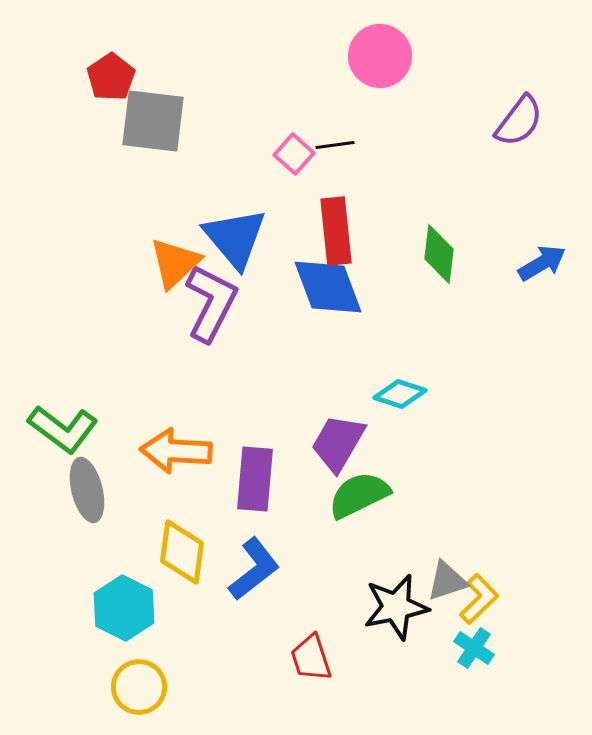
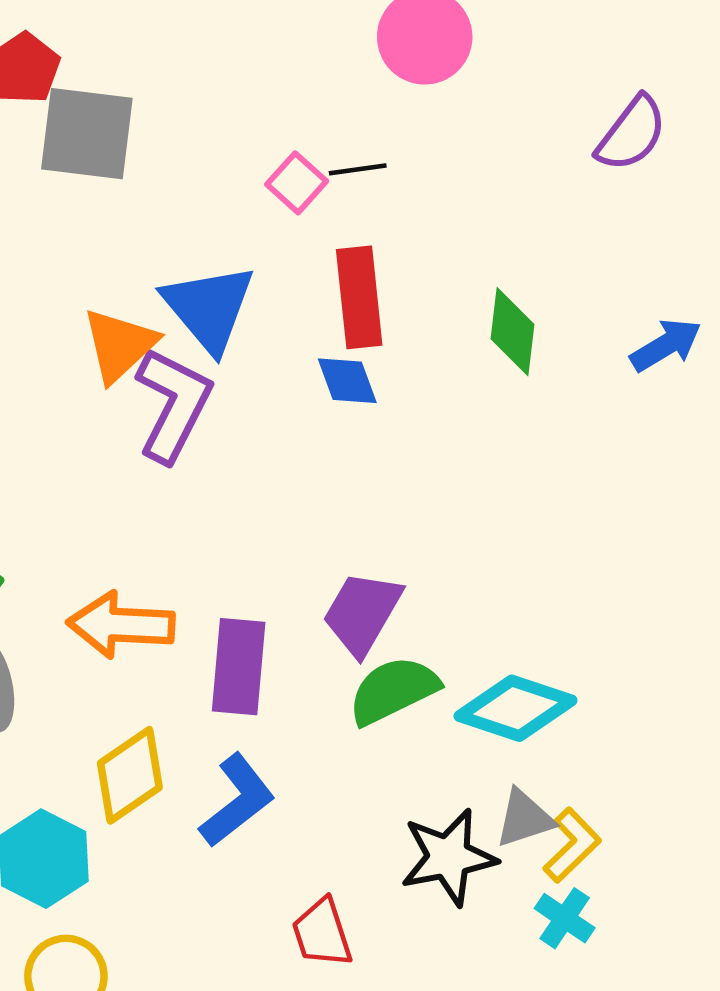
blue diamond: (328, 287) -> (347, 381), size x0.6
cyan diamond: (400, 394) -> (515, 708), moved, size x1.5
yellow diamond: (182, 552) -> (130, 775), turned 48

